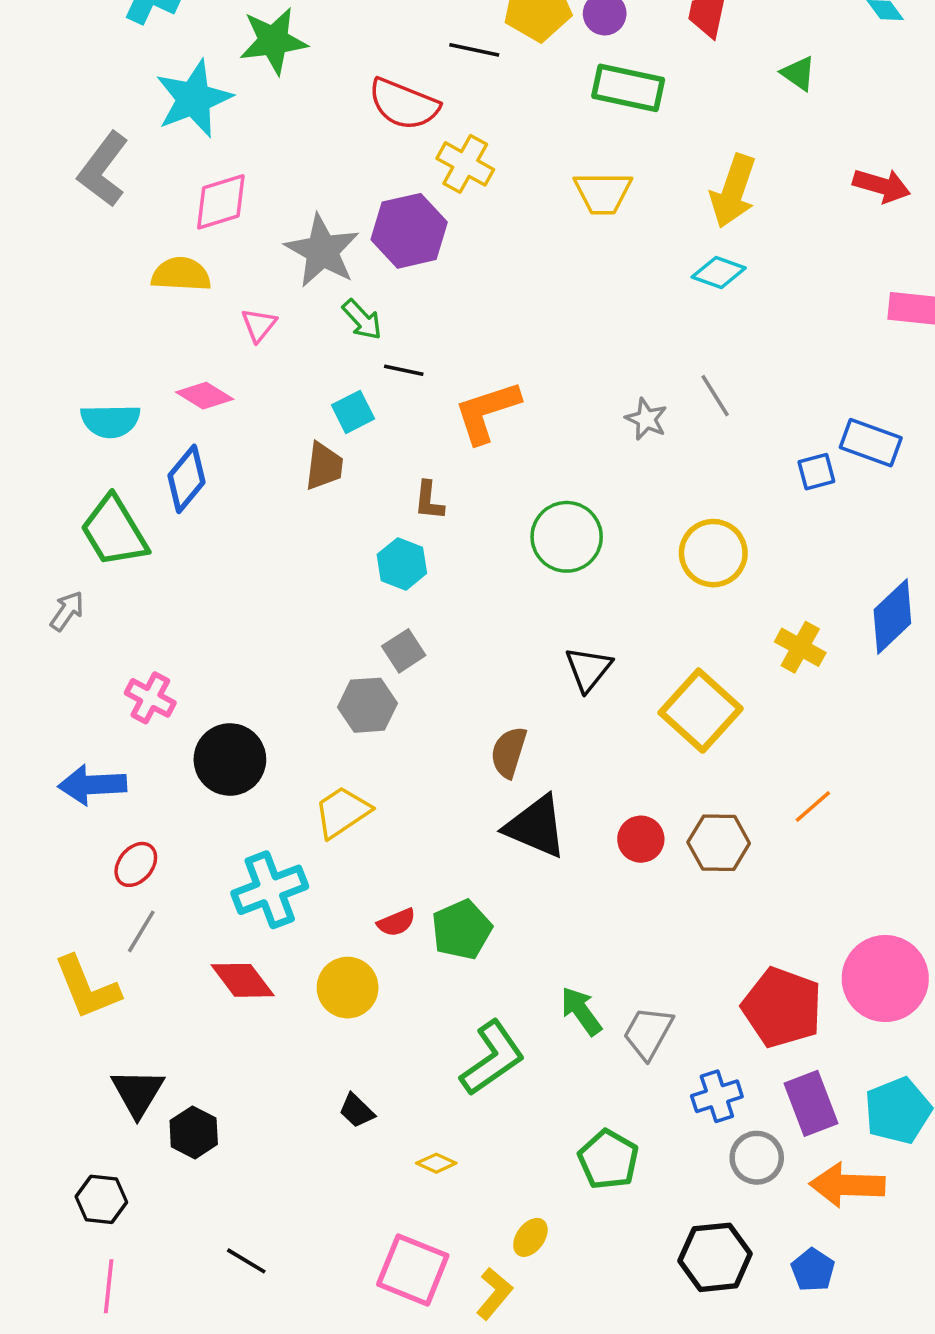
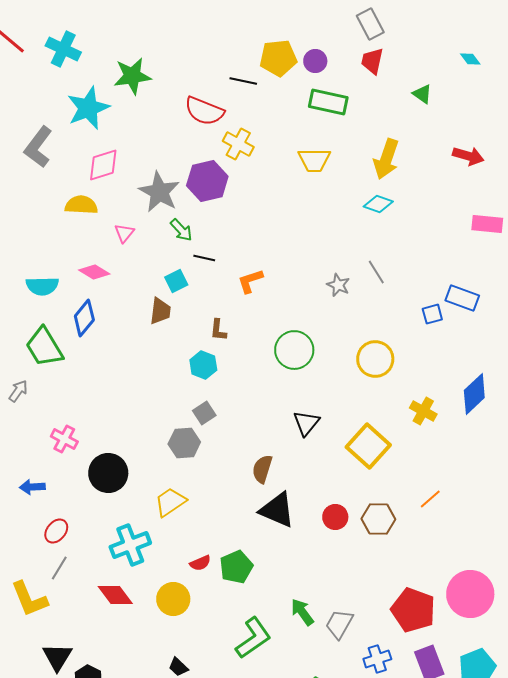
orange L-shape: (487, 412) -> (250, 281), size x0.7
blue arrow: (92, 785) -> (32, 487), size x0.7

